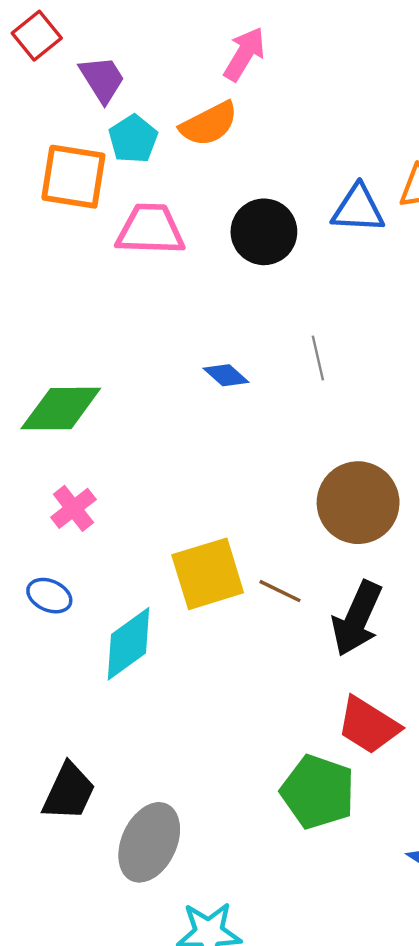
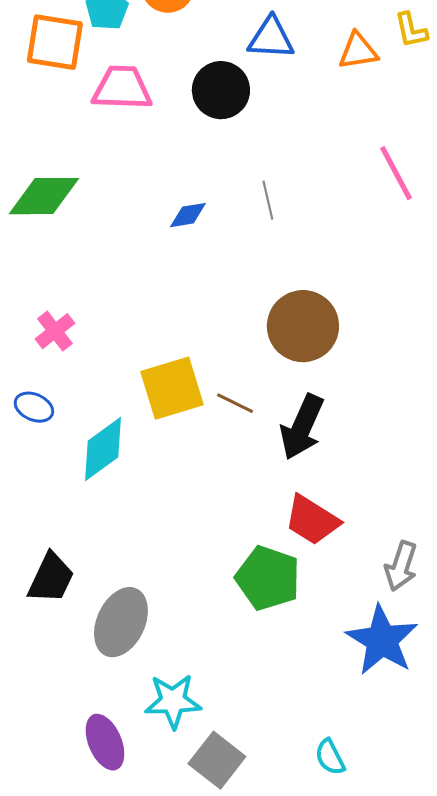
blue triangle: (358, 209) -> (271, 38), moved
blue diamond: (226, 375) -> (188, 215), turned -51
green diamond: (61, 409) -> (44, 196), moved

